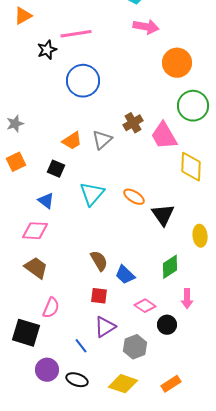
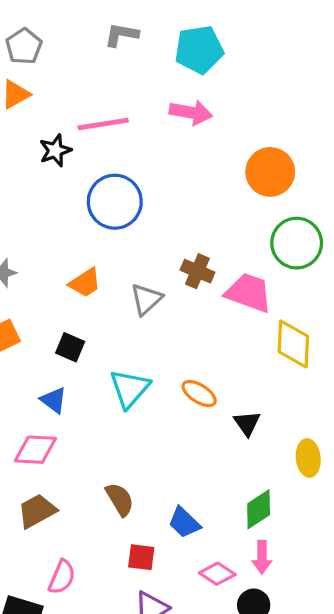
pink arrow: (146, 27) -> (191, 112), moved
brown cross: (133, 123) -> (197, 271), turned -36
pink trapezoid: (164, 136) -> (249, 293), turned 140
orange trapezoid: (72, 141) -> (85, 283), moved
black triangle: (163, 215) -> (247, 423), size x0.7
brown semicircle: (99, 261) -> (120, 499), moved
brown trapezoid: (36, 268) -> (37, 511), turned -65
pink arrow: (187, 299) -> (262, 557), moved

